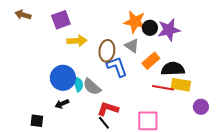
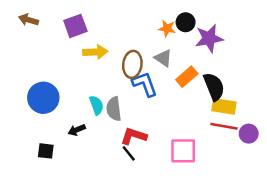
orange star: (135, 22) -> (167, 28), size x0.6
black circle: (150, 28) -> (186, 22), moved
black semicircle: (173, 69) -> (214, 87), turned 70
blue circle: (63, 78) -> (43, 98), moved
gray semicircle: (92, 87) -> (114, 109), turned 42
red line: (163, 88) -> (224, 126), moved

